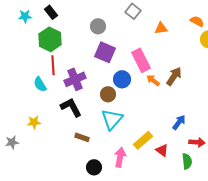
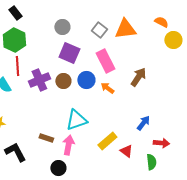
gray square: (133, 11) -> (99, 30), moved
orange triangle: (161, 28) -> (125, 29), size x1.6
orange arrow: (153, 80) -> (107, 88), moved
brown circle: (108, 94) -> (63, 81), moved
black L-shape: (71, 107) -> (15, 152), moved
cyan triangle: (112, 119) -> (76, 120), turned 30
pink arrow: (120, 157) -> (68, 145), moved

